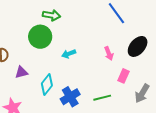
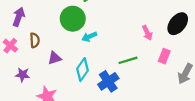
cyan arrow: (69, 54) -> (89, 37), moved
green line: (102, 98) -> (128, 60), moved

